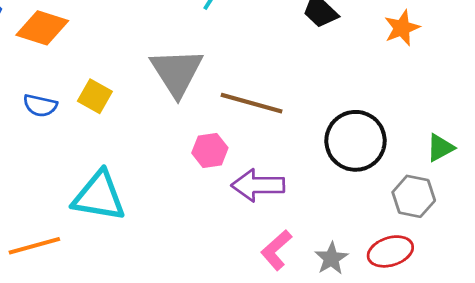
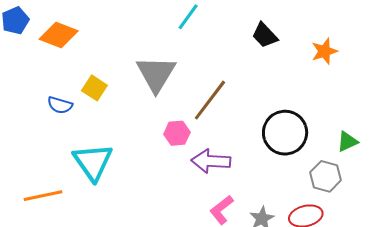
brown line: (252, 103) -> (210, 100), turned -72
blue semicircle: (40, 105) -> (60, 105), moved
cyan triangle: (99, 196) -> (93, 162), turned 42

